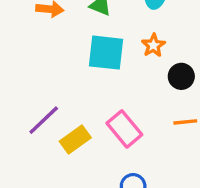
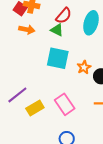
orange star: (153, 45) -> (84, 67), moved

